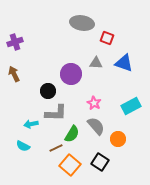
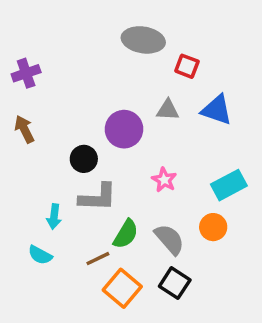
cyan arrow: (31, 124) -> (54, 217), turned -72
gray semicircle: (96, 126) -> (169, 239), moved
orange circle: (118, 139) -> (213, 227), moved

